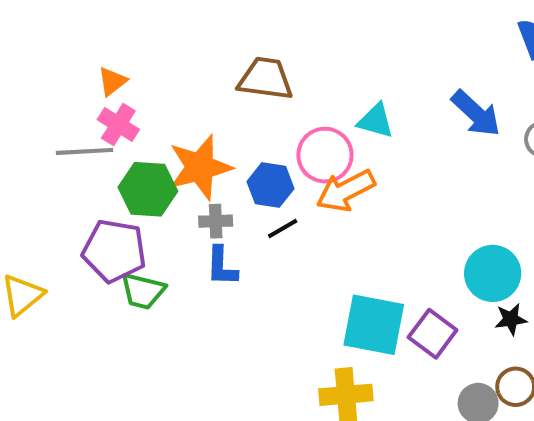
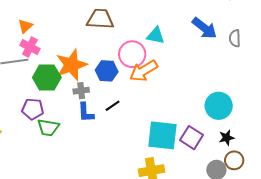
black line: (283, 228) -> (113, 106), moved
purple pentagon: (114, 251) -> (33, 109), size x0.7
black star: (511, 319) -> (227, 138), moved

